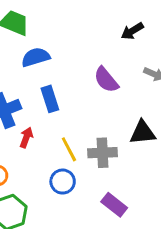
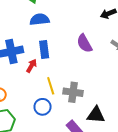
black triangle: (143, 133) -> (96, 115), moved
red arrow: (26, 137) -> (32, 66), moved

